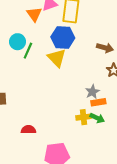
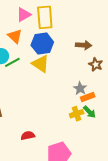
orange triangle: (34, 14) -> (15, 36), moved
green line: (28, 51) -> (12, 62), turned 49
green arrow: (97, 118) -> (89, 112), turned 32

